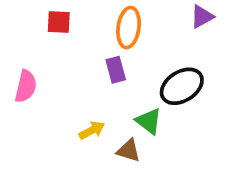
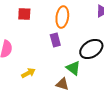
yellow arrow: (92, 130) -> (28, 73), moved

